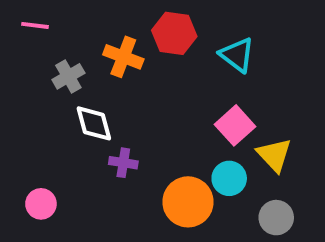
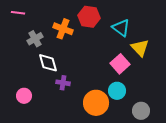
yellow triangle: (274, 155) -> (140, 48), moved
pink circle: (41, 204) -> (24, 96), moved

